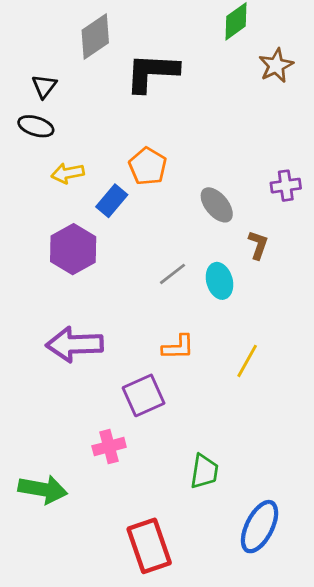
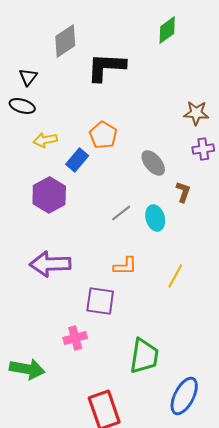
brown star: (276, 66) -> (196, 113), moved, turned 30
purple square: (144, 395) -> (100, 301), turned 32
green trapezoid: (204, 471) -> (144, 356), size x1.4

